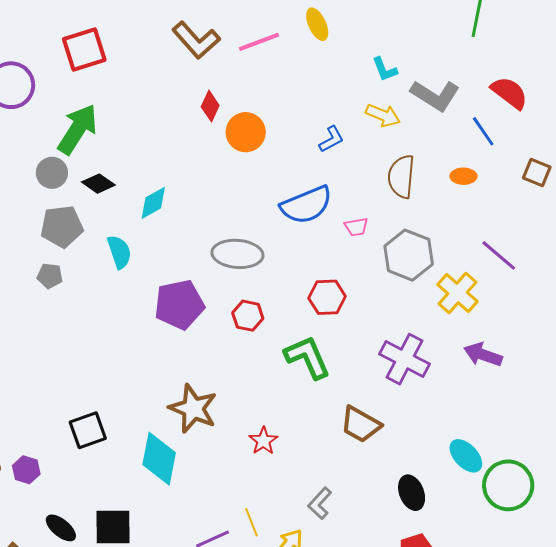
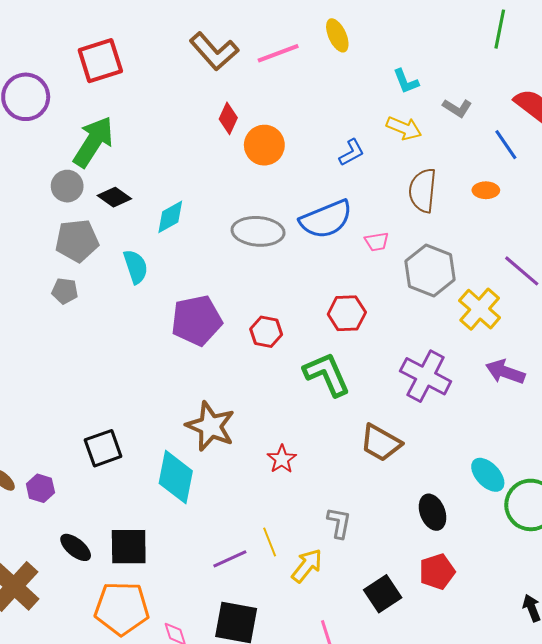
gray L-shape: (435, 95) -> (457, 108), size x0.6
gray ellipse: (237, 254) -> (258, 231), moved
gray L-shape: (320, 503) -> (339, 523), turned 148

